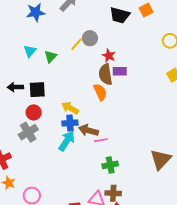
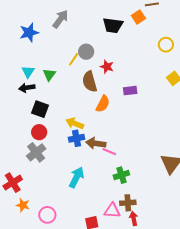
purple rectangle: (120, 71) -> (130, 91), moved
brown semicircle: (105, 74) -> (90, 82), moved
black arrow: (15, 87) -> (27, 88), moved
black square: (37, 90) -> (40, 109), turned 30
orange semicircle: (100, 92) -> (103, 104), turned 60
pink line: (101, 140) -> (109, 152), turned 40
cyan arrow: (67, 141) -> (76, 177), moved

